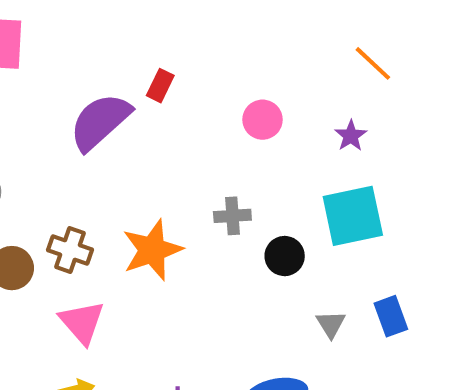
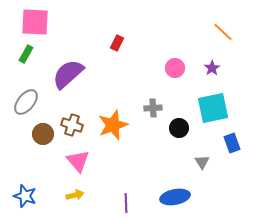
pink circle: (263, 120) -> (175, 68), moved
purple semicircle: (100, 122) -> (68, 74), moved
blue rectangle: (391, 316) -> (232, 143), moved

